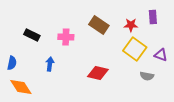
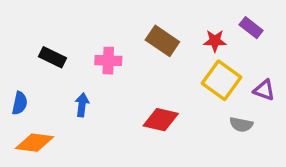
purple rectangle: (153, 17) -> (251, 28), turned -48
orange diamond: (21, 87) -> (34, 143), turned -50

